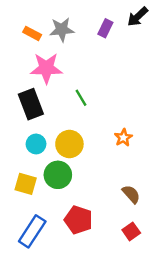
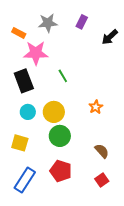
black arrow: (138, 17) -> (110, 37), moved
orange rectangle: (32, 33) -> (19, 33), moved
green circle: (58, 175) -> (60, 136), moved

